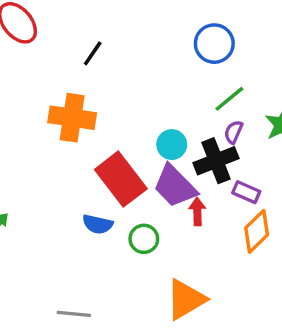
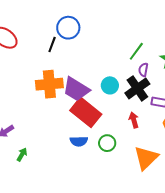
blue circle: (214, 44) -> (68, 28), moved
purple trapezoid: (175, 186) -> (76, 89), moved
orange triangle: (186, 299) -> (146, 158), moved

